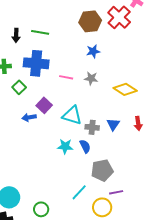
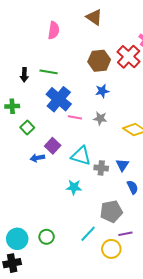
blue cross: (36, 63) -> (59, 99), moved, turned 35
blue semicircle: (85, 146) -> (133, 187), moved
green circle: (41, 209) -> (47, 237), moved

